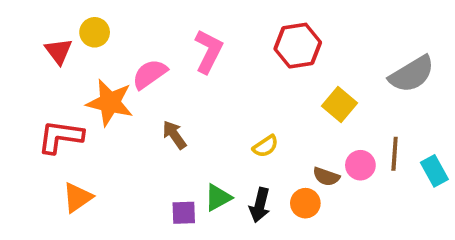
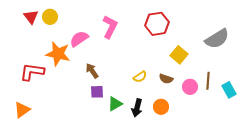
red triangle: (59, 51) -> (31, 17), moved
brown semicircle: (326, 177) -> (166, 79), moved
orange triangle: (78, 197) -> (22, 110), moved
purple square: (184, 213) -> (97, 92), moved

